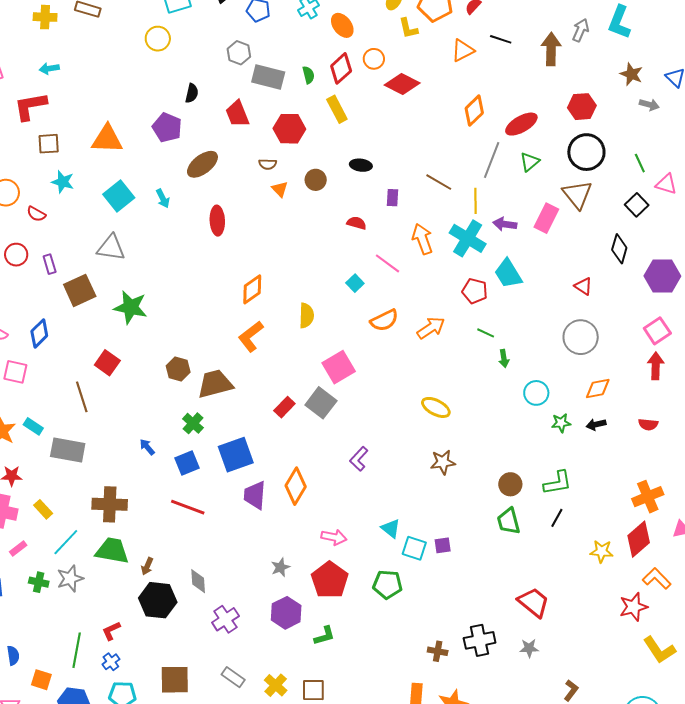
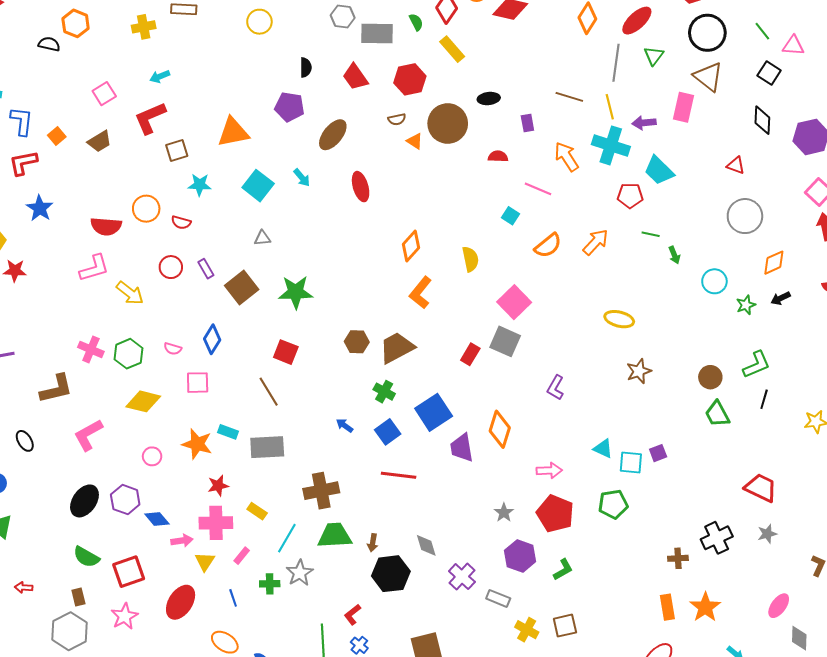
brown circle: (316, 180) -> (448, 123), size x1.8
gray triangle: (111, 248) -> (262, 238), size x0.6
gray rectangle: (233, 677) -> (498, 598), moved

